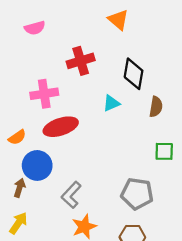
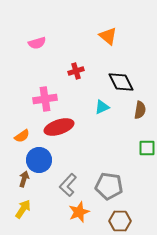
red cross: (81, 61) -> (76, 71), size x0.7
black diamond: (134, 74) -> (121, 82), turned -36
gray pentagon: (137, 194) -> (109, 186), moved

